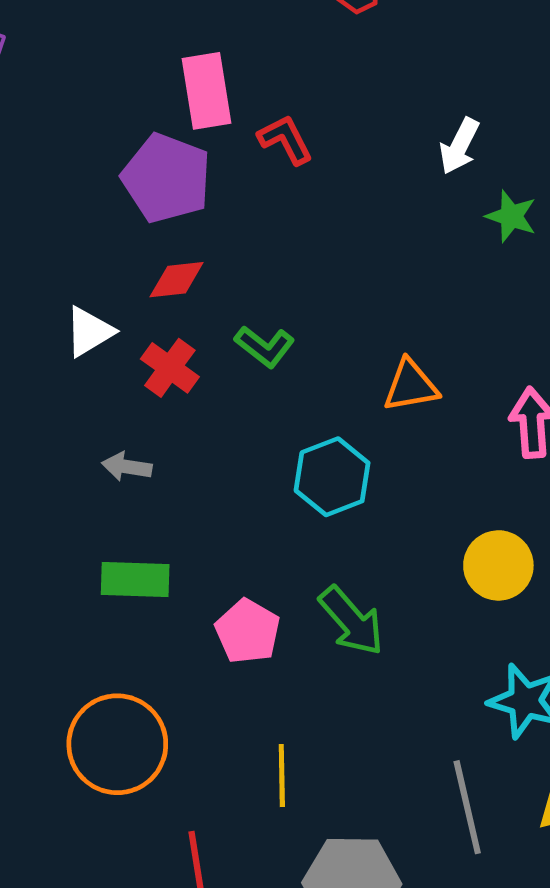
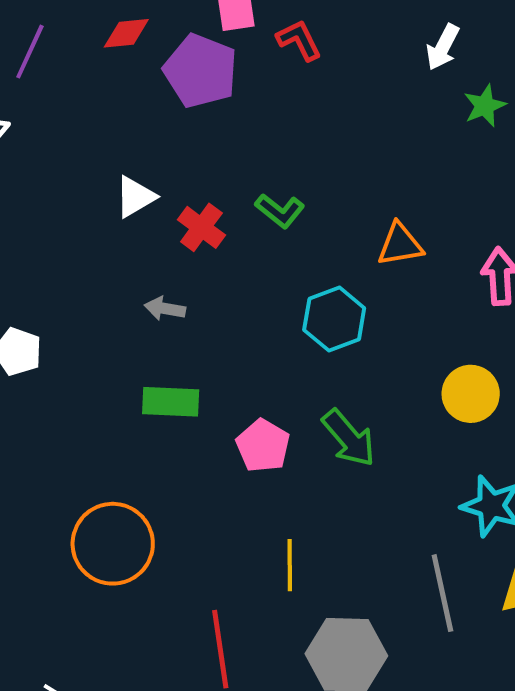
green star: (511, 216) -> (485, 106), turned 30
red diamond: (177, 280) -> (126, 33), moved
orange circle: (117, 744) -> (113, 544), moved

